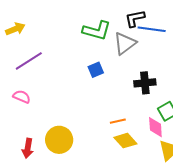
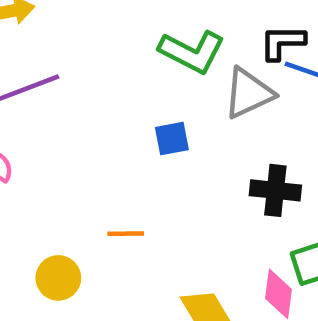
orange line: (118, 121) -> (126, 234), moved
yellow circle: (59, 140) -> (58, 278), size x0.7

